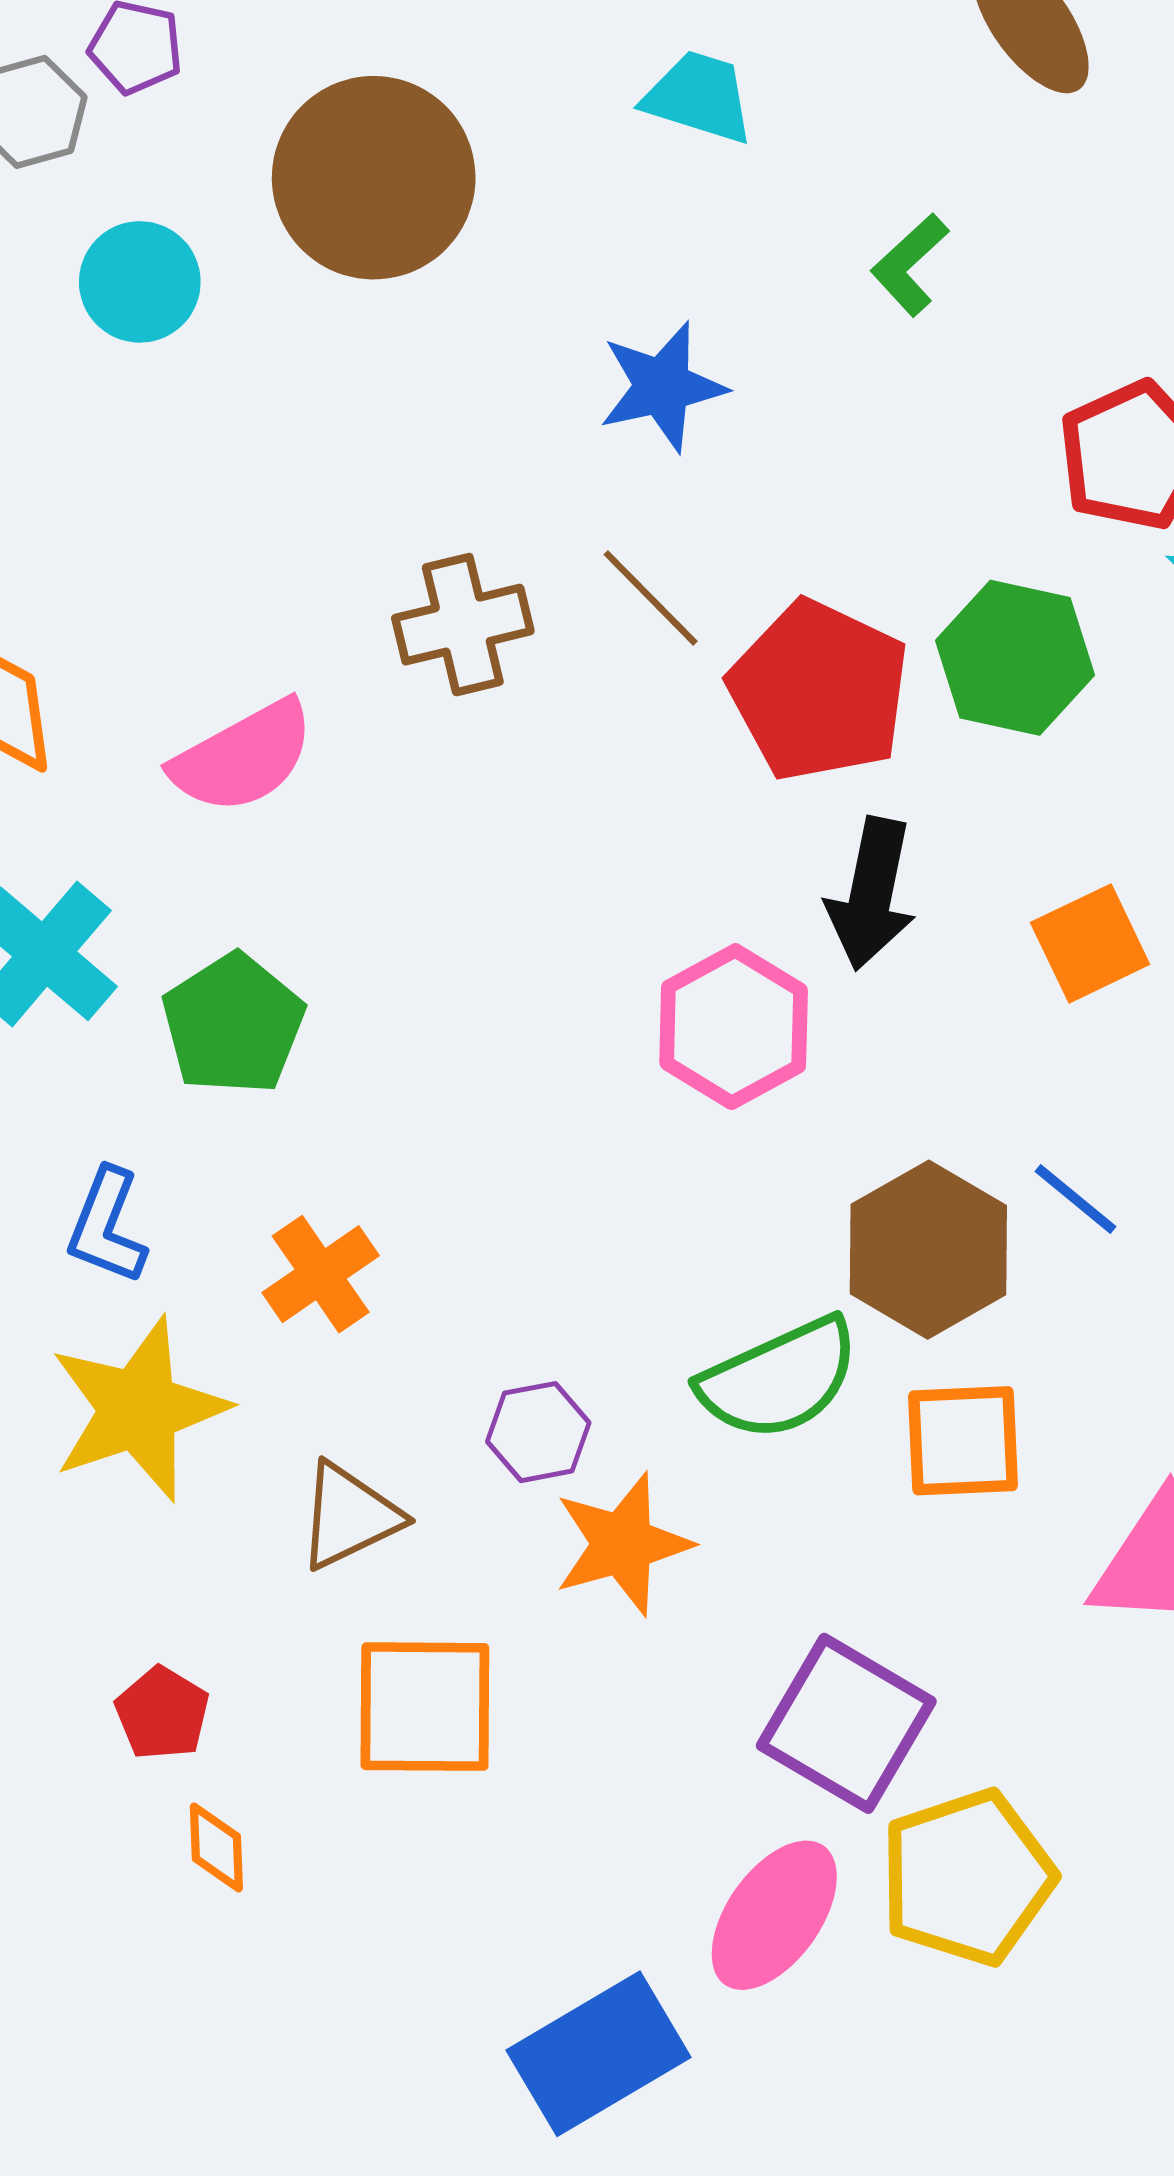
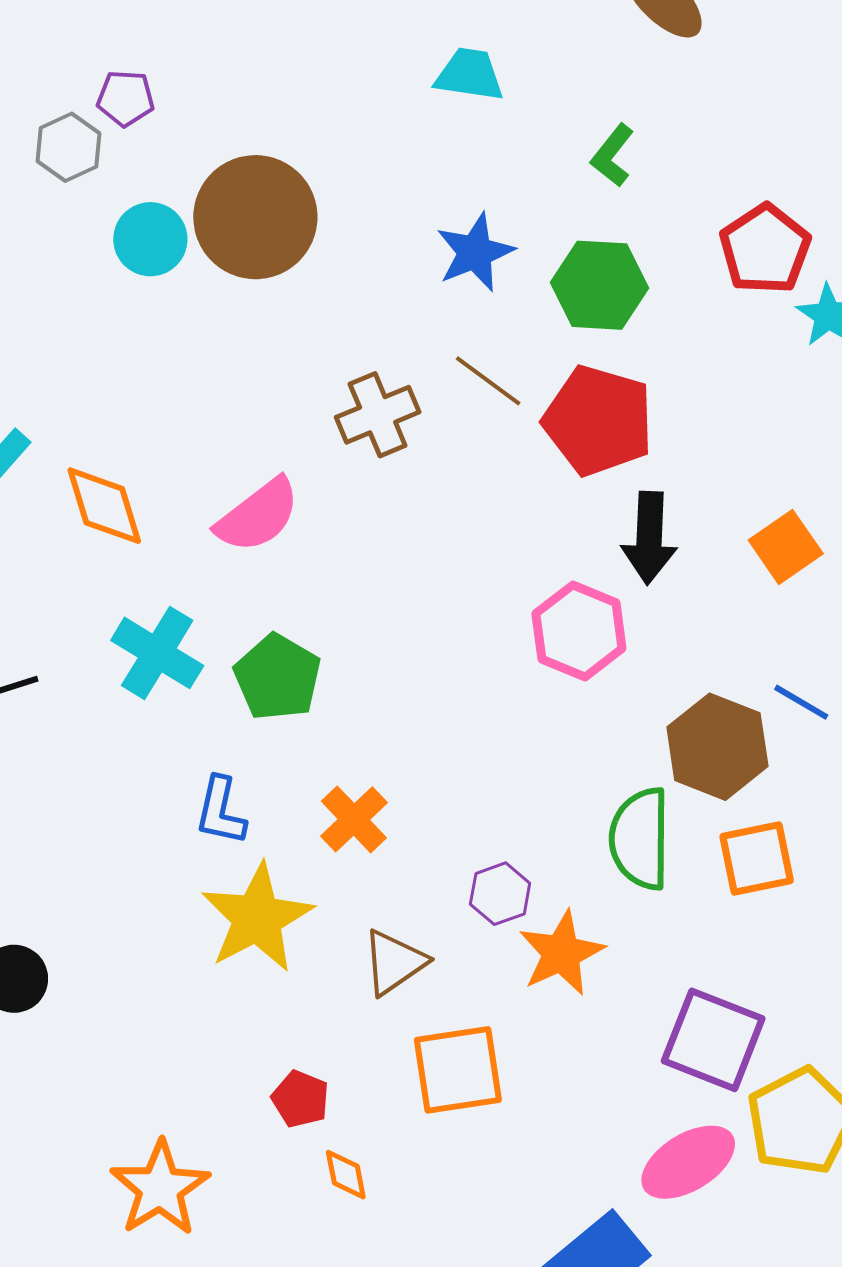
brown circle: (374, 178) -> (255, 217), moved
green hexagon: (1015, 658) -> (599, 285), moved
green semicircle: (779, 1379) -> (640, 839), turned 124
pink ellipse: (774, 1915) -> (688, 1162), turned 32

